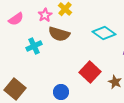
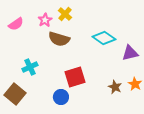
cyan cross: (34, 46) -> (30, 67), moved
red square: (90, 72) -> (75, 77), moved, turned 30

